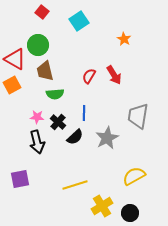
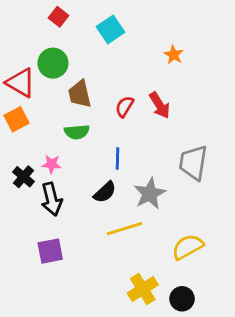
brown trapezoid: (45, 71) -> (80, 94), moved
black cross: (58, 122) -> (23, 177), moved
purple square: (20, 179) -> (50, 251), moved
yellow line: (75, 185) -> (125, 229), moved

